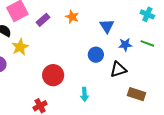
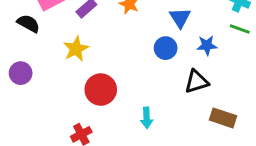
green line: (147, 43) -> (240, 29), moved
yellow star: (20, 47) -> (76, 49), moved
blue circle: (96, 55) -> (166, 48), moved

